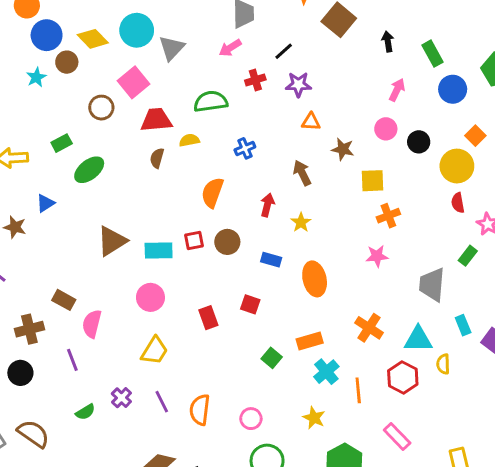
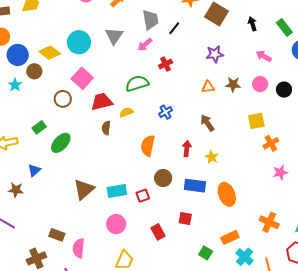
gray triangle: (172, 48) -> (114, 36), moved
black line: (284, 51) -> (174, 28), moved
purple star: (298, 85) -> (215, 54), moved
pink arrow: (397, 90) -> (264, 56), turned -77
brown star: (343, 149) -> (233, 84), moved
red square: (194, 241) -> (143, 196), moved
pink star: (377, 256) -> (280, 172), moved
blue rectangle: (271, 260) -> (195, 186), size x1.5

